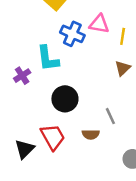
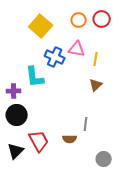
purple cross: (22, 76) -> (14, 91), turned 32
black circle: (65, 99) -> (17, 115), moved
gray line: (110, 116) -> (86, 124), turned 32

